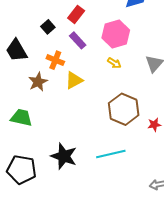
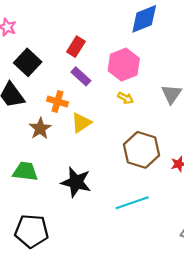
black square: (48, 27) -> (28, 62), moved, size x1.6
black star: (64, 156) -> (76, 182), moved

